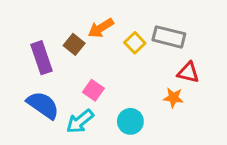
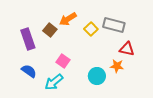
blue semicircle: (43, 105) -> (29, 71), size x0.7
cyan circle: (130, 121) -> (97, 76), moved

